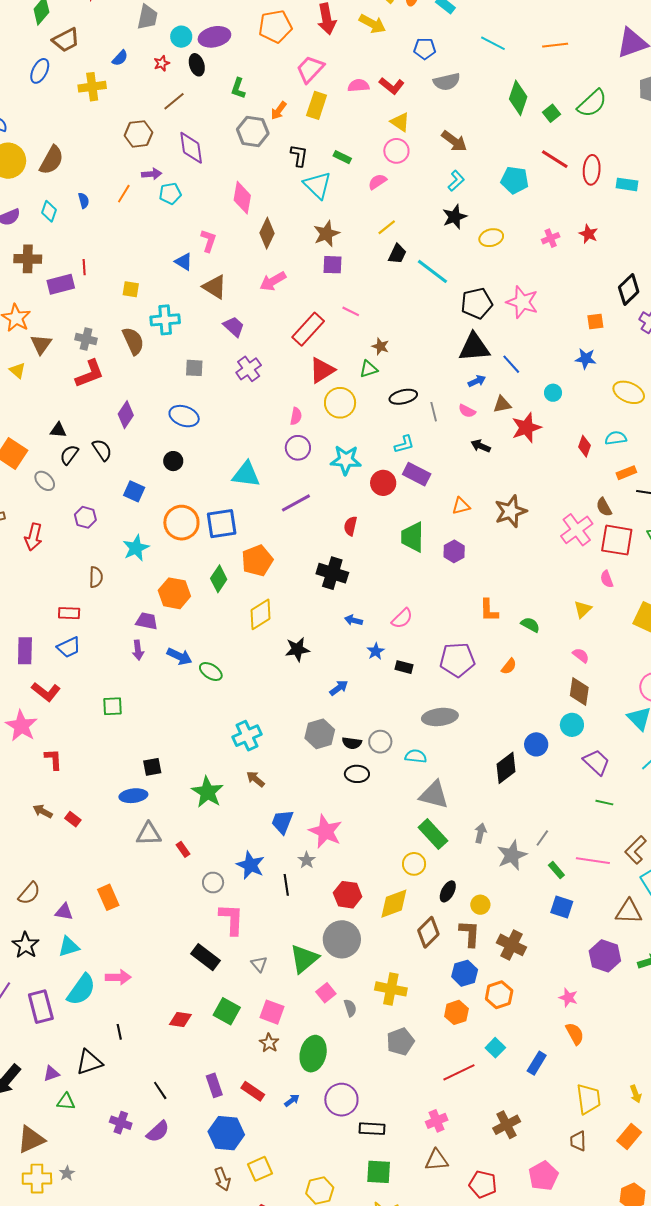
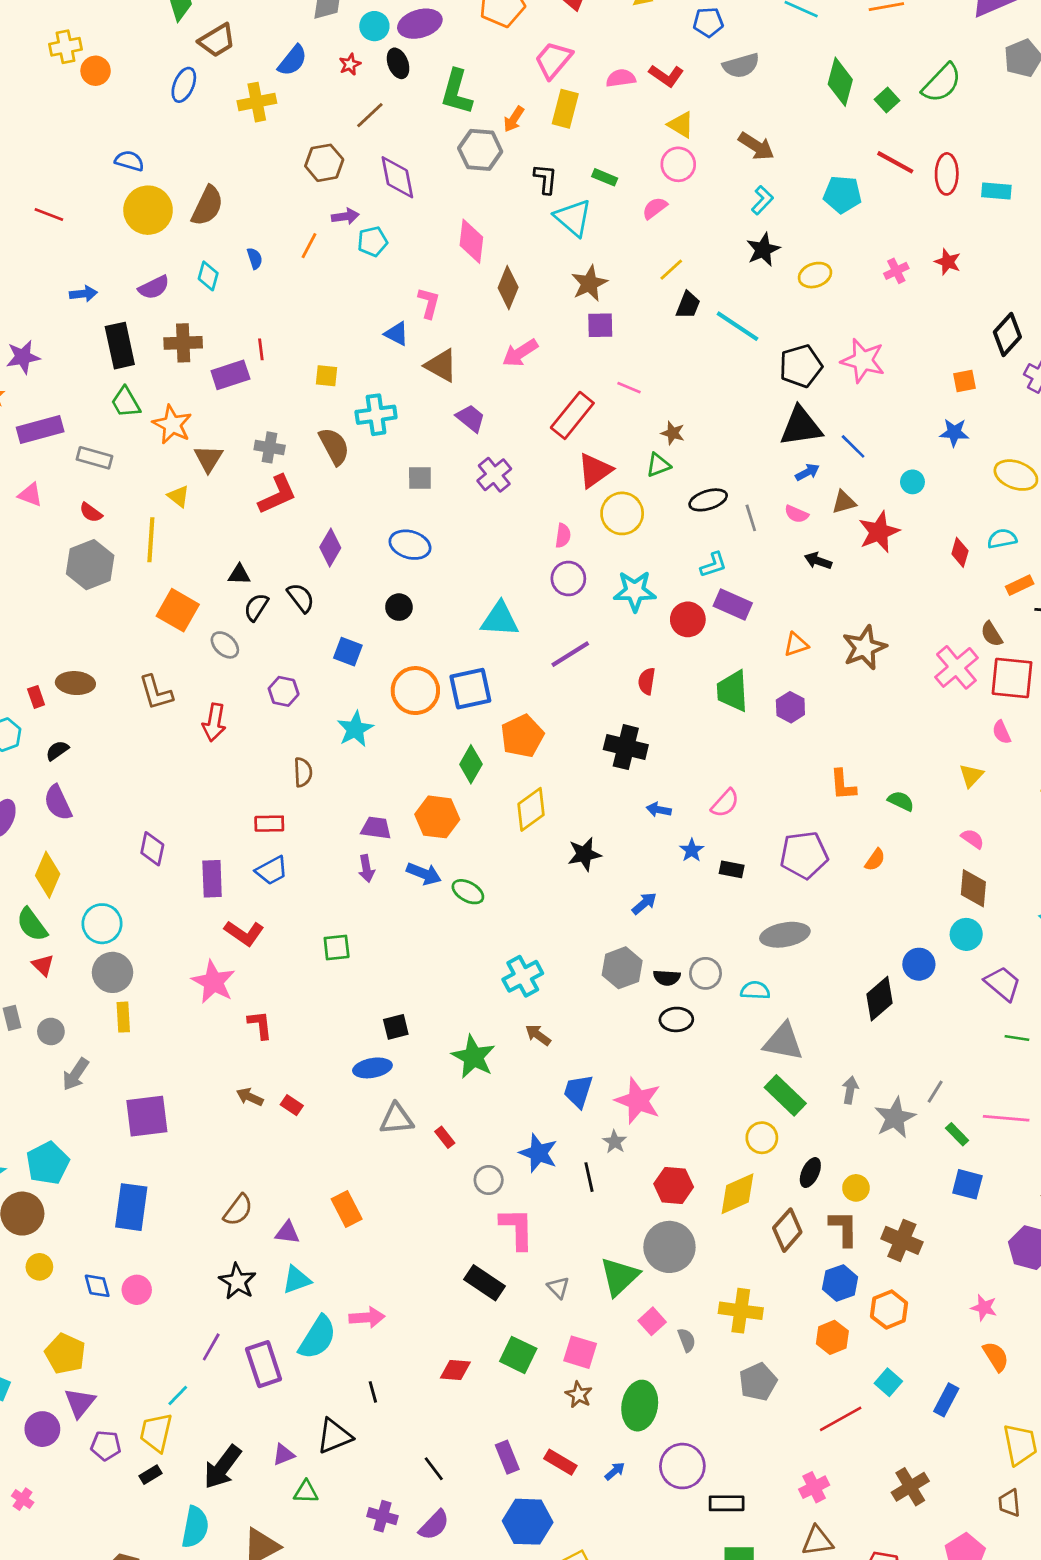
blue semicircle: (120, 58) -> (293, 60), size x1.4
green L-shape: (238, 88) -> (457, 92), size x1.6
orange hexagon: (174, 593) -> (437, 817), moved

